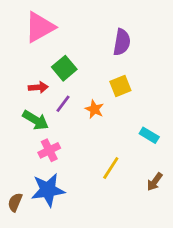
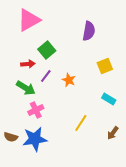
yellow square: (120, 86) -> (105, 66), moved
brown semicircle: (15, 202) -> (11, 137), moved, turned -96

